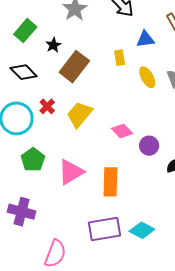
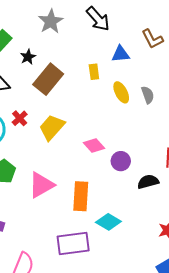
cyan diamond: (142, 230) -> (108, 222), moved

